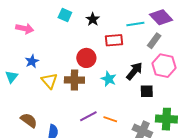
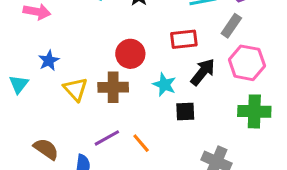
red rectangle: (114, 40) -> (184, 39), moved
black square: (147, 91) -> (185, 111), moved
purple line: (88, 116) -> (107, 138), moved
orange line: (110, 119) -> (141, 143), moved, turned 32
green cross: (166, 119) -> (254, 111), moved

